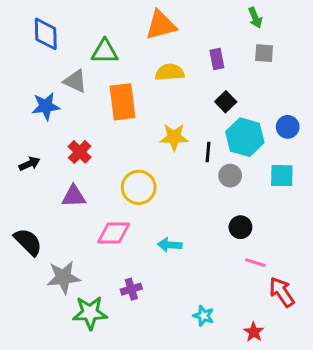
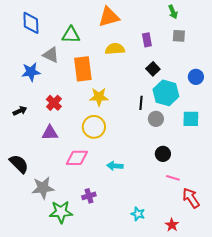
blue circle: (288, 127) -> (196, 77), moved
yellow star: (174, 137) -> (99, 97), moved

